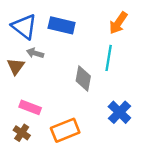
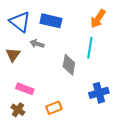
gray arrow: (35, 53) -> (37, 44), moved
blue cross: (119, 112) -> (99, 93), turned 30
orange rectangle: (65, 130) -> (54, 108), size x0.7

